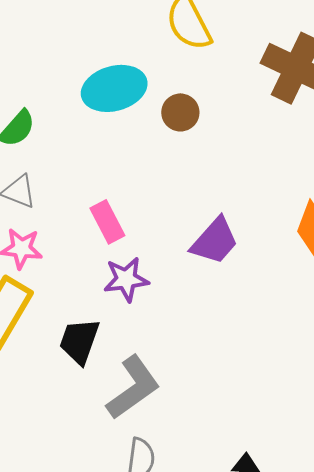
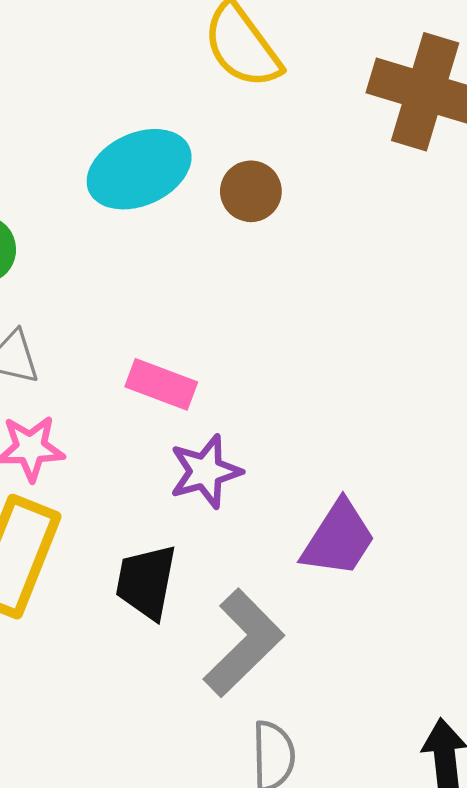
pink rectangle: (107, 222) -> (161, 384), turned -33
purple trapezoid: (215, 241) -> (338, 539), moved

